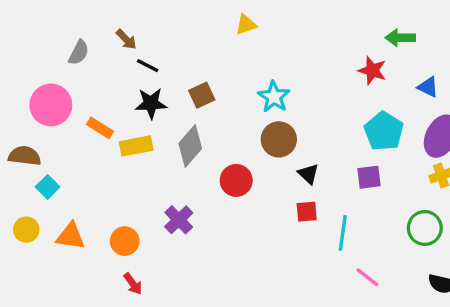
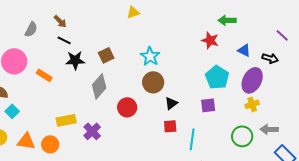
black line: (148, 66) -> (64, 40), moved
yellow rectangle: (136, 146) -> (66, 120), moved
black triangle: (308, 174) -> (171, 103), turned 40
orange circle: (125, 241) -> (50, 144), moved

